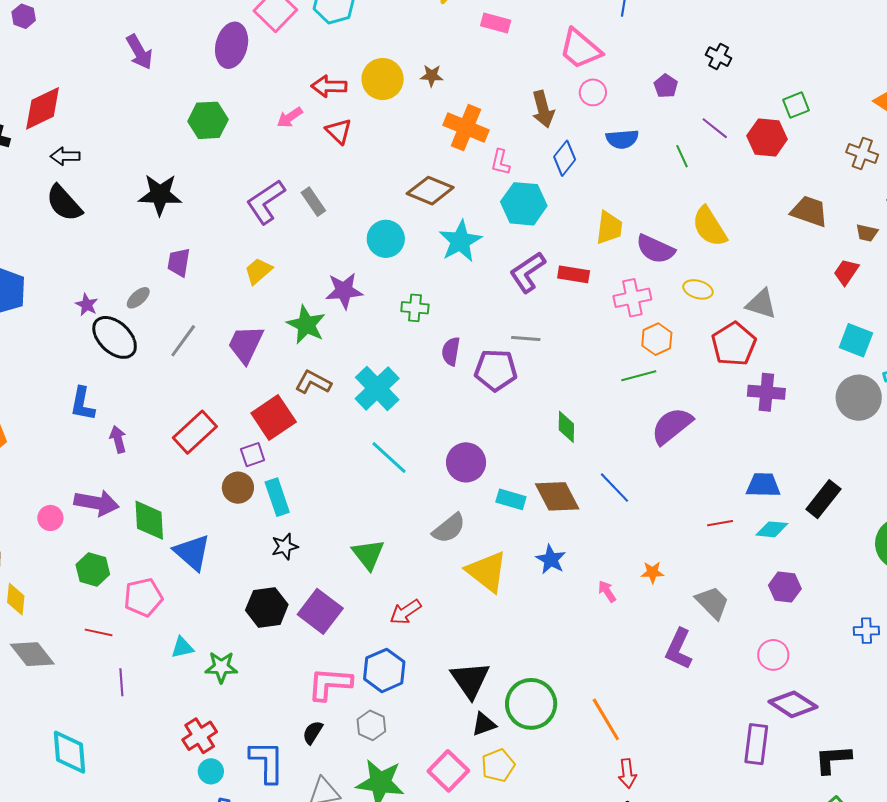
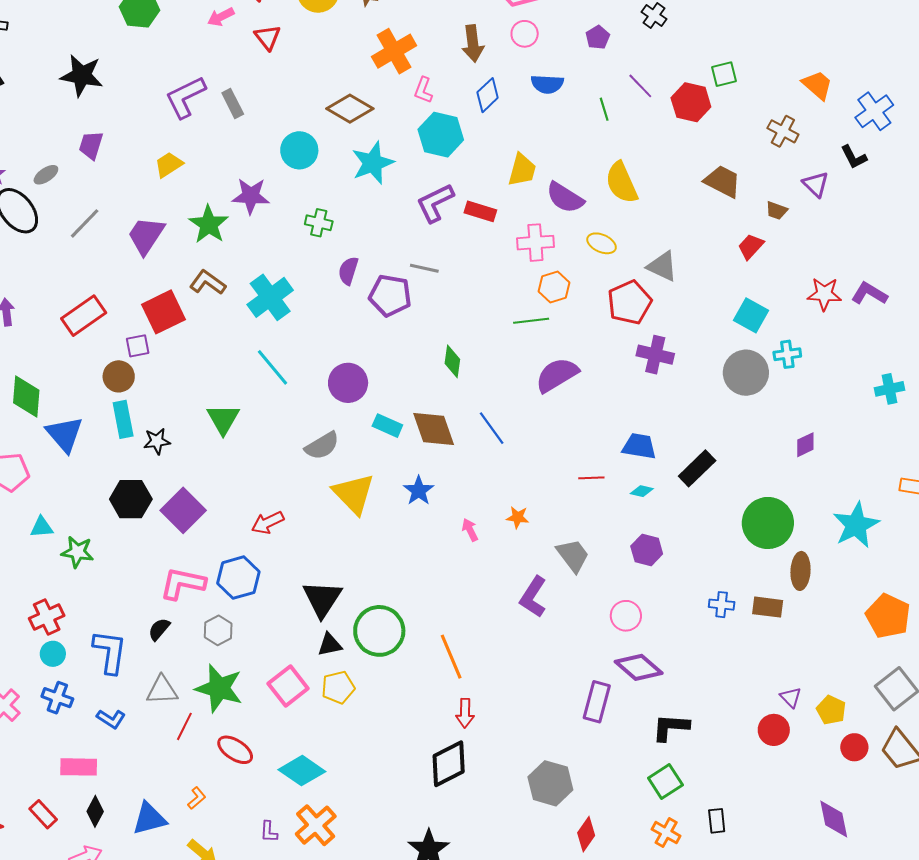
orange cross: (466, 128) -> (394, 51), turned 30
cyan rectangle: (277, 497) -> (123, 419), moved
cyan diamond: (772, 529) -> (642, 491), size x0.7
green triangle: (368, 554) -> (223, 419), moved

